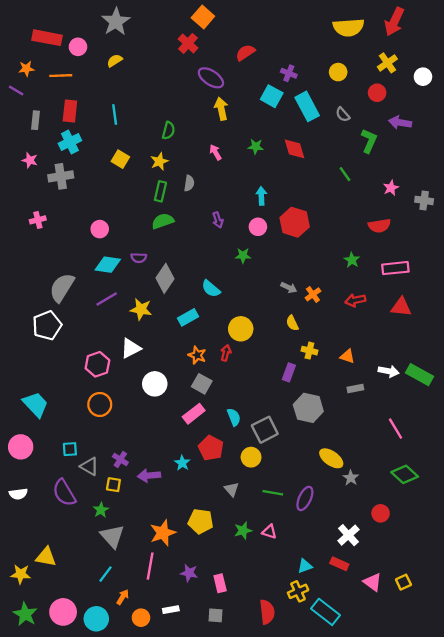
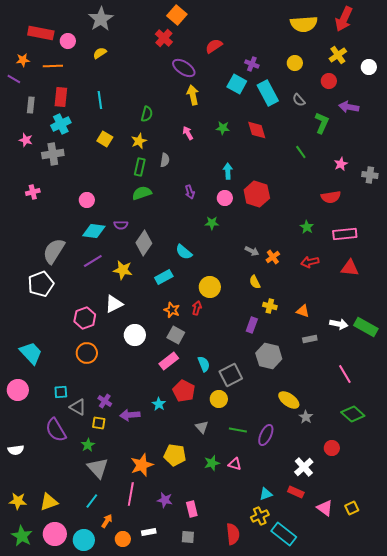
white semicircle: (18, 494) -> (16, 450), moved
yellow triangle: (46, 557) -> (49, 502), moved, turned -30

